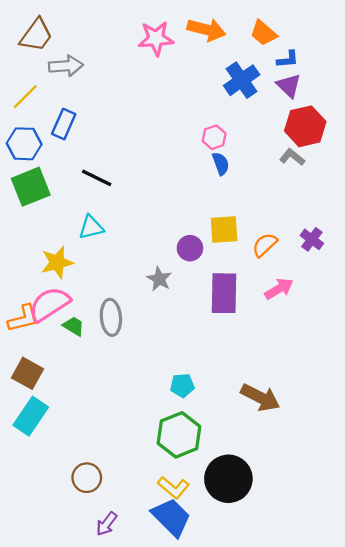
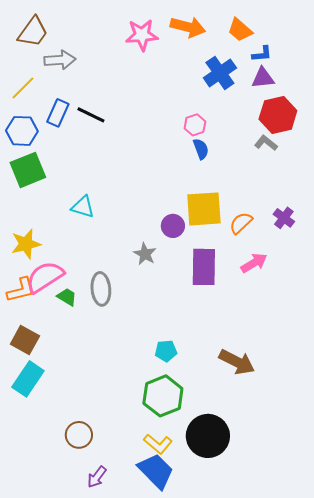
purple triangle: (289, 86) -> (263, 78), turned -50
black line: (97, 178) -> (91, 115), moved
cyan triangle: (91, 227) -> (83, 207), turned 30
yellow square: (224, 229) -> (204, 209), size x1.4
yellow star: (57, 262) -> (26, 244), moved

